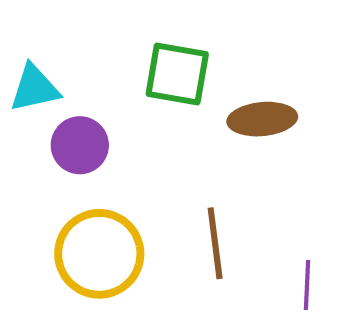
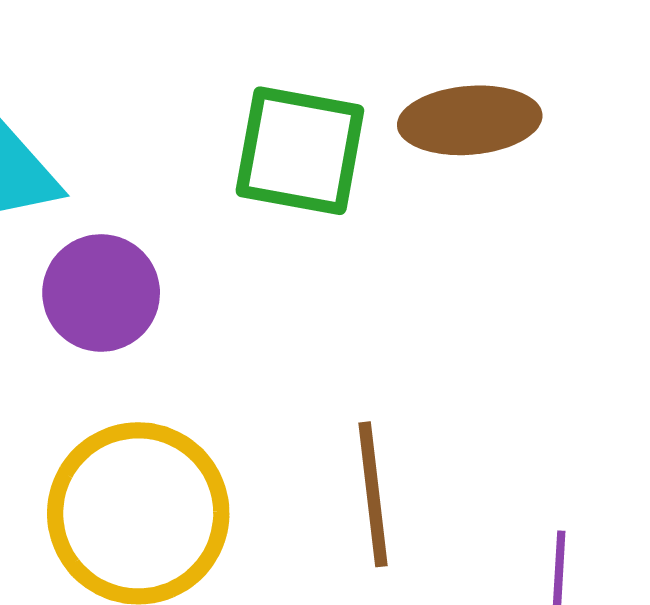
brown ellipse: (262, 119) -> (470, 120), moved

